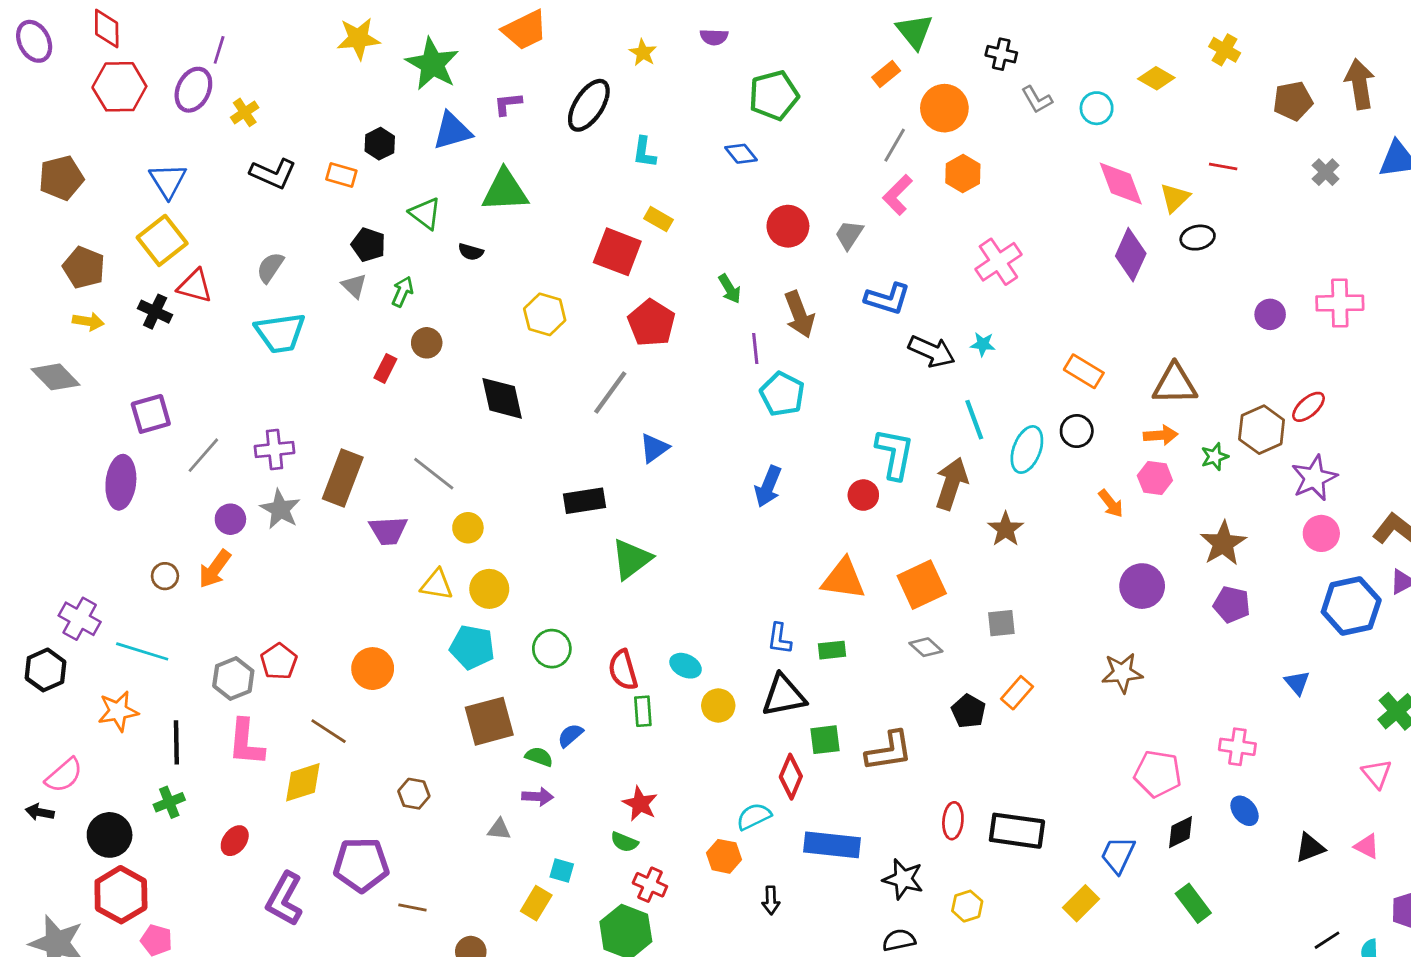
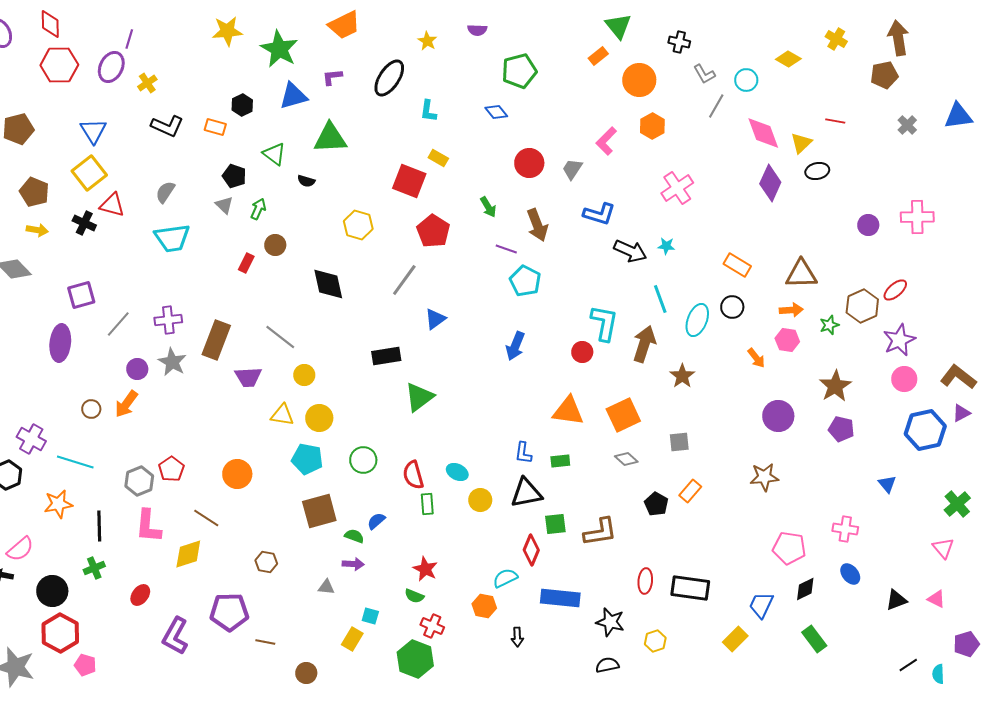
brown arrow: (1360, 84) -> (898, 38), moved
gray line: (895, 145) -> (716, 106), moved
purple line: (755, 349) -> (506, 249), turned -65

